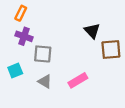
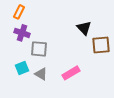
cyan square: (15, 70) -> (22, 68), moved

